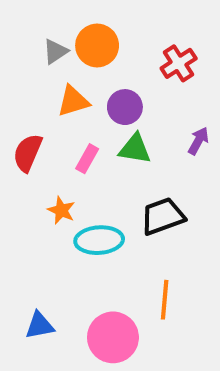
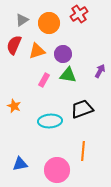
gray triangle: (55, 51) -> (22, 20), moved
red cross: (179, 63) -> (79, 14), moved
red semicircle: (28, 153) -> (14, 45), moved
orange star: (61, 210) -> (14, 106), moved

